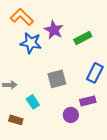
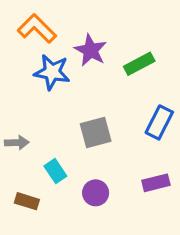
purple rectangle: (88, 101) -> (156, 183), moved
purple circle: (71, 115) -> (96, 193), moved

